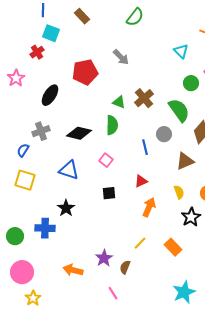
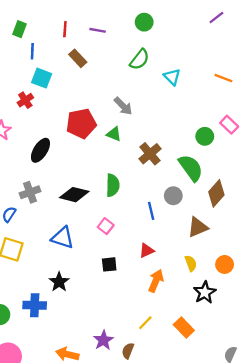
cyan triangle: (181, 51) -> (172, 77), moved
green triangle: (119, 102) -> (114, 134), moved

